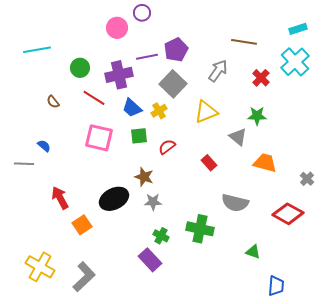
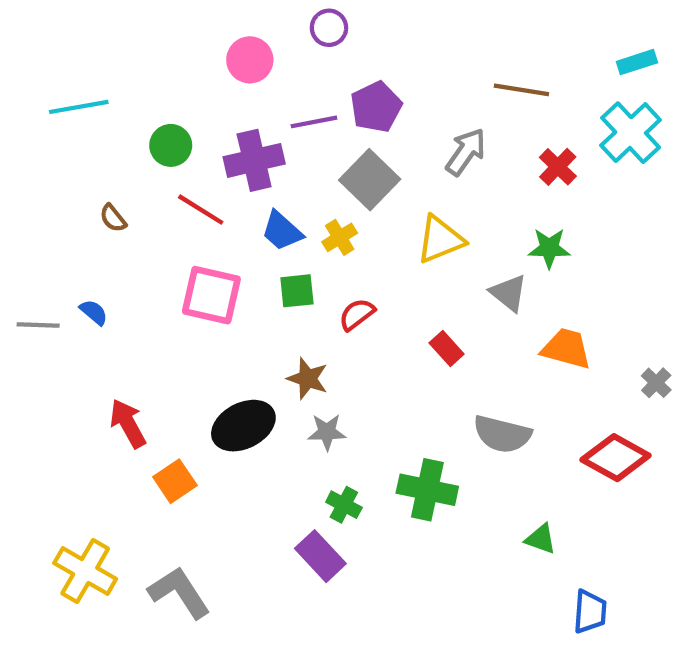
purple circle: (142, 13) -> (329, 28), moved
gray line: (24, 164) -> (38, 325), moved
gray L-shape: (84, 277) -> (179, 592), turned -80

